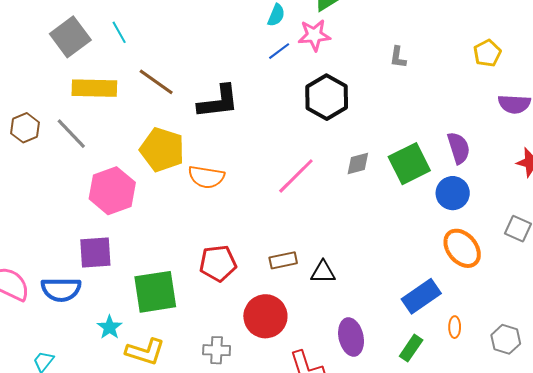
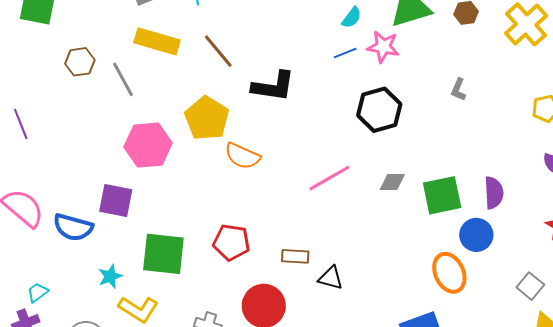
orange ellipse: (462, 248) -> (449, 273), moved

